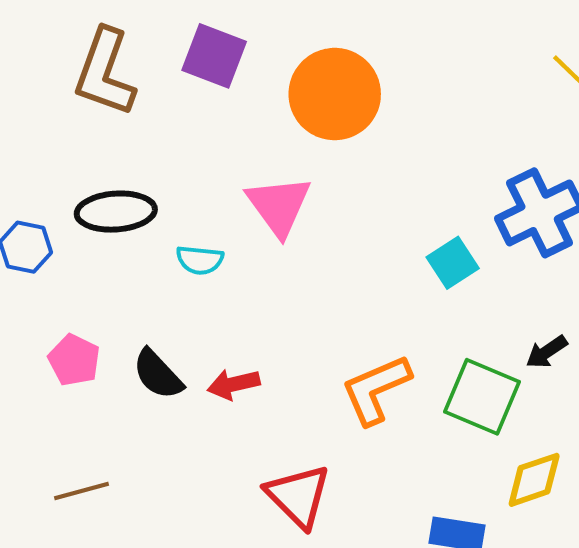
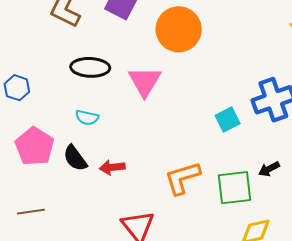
black ellipse: (116, 212) -> (90, 67), moved
cyan semicircle: (200, 260) -> (87, 118), moved
pink pentagon: (74, 360) -> (35, 146), size x1.5
green square: (482, 397) -> (235, 188), turned -36

